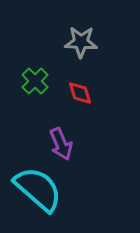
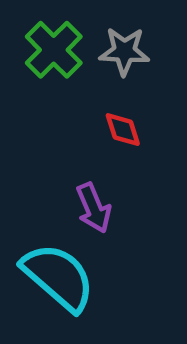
green cross: (35, 81) -> (54, 50), moved, size x1.4

